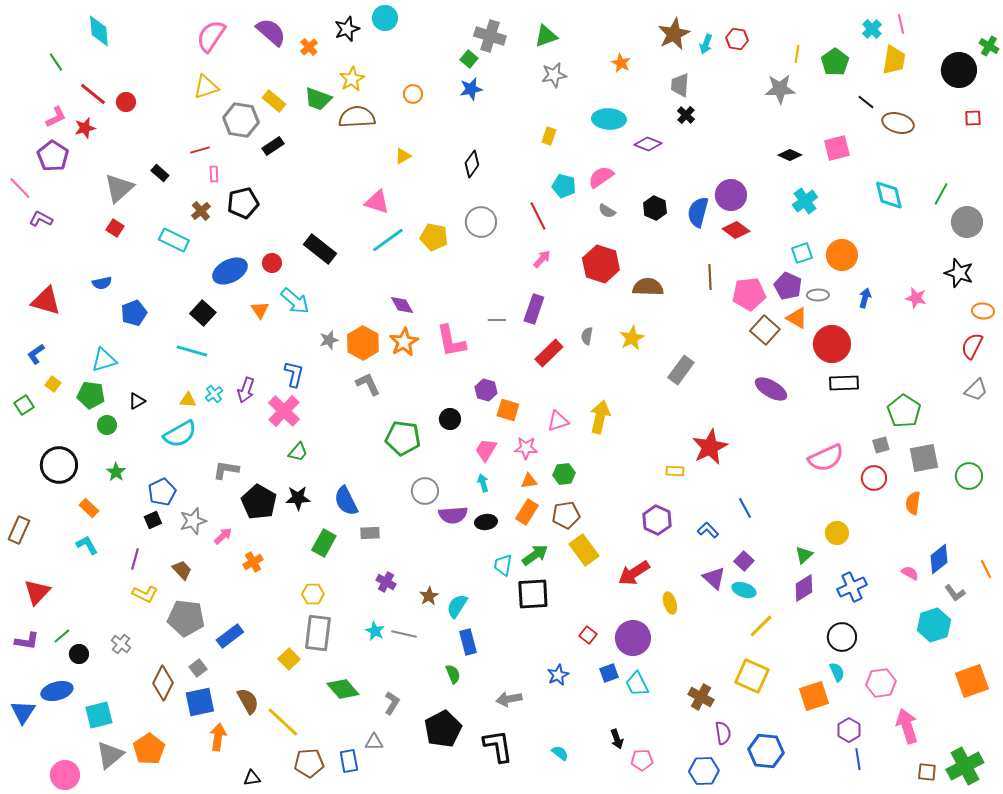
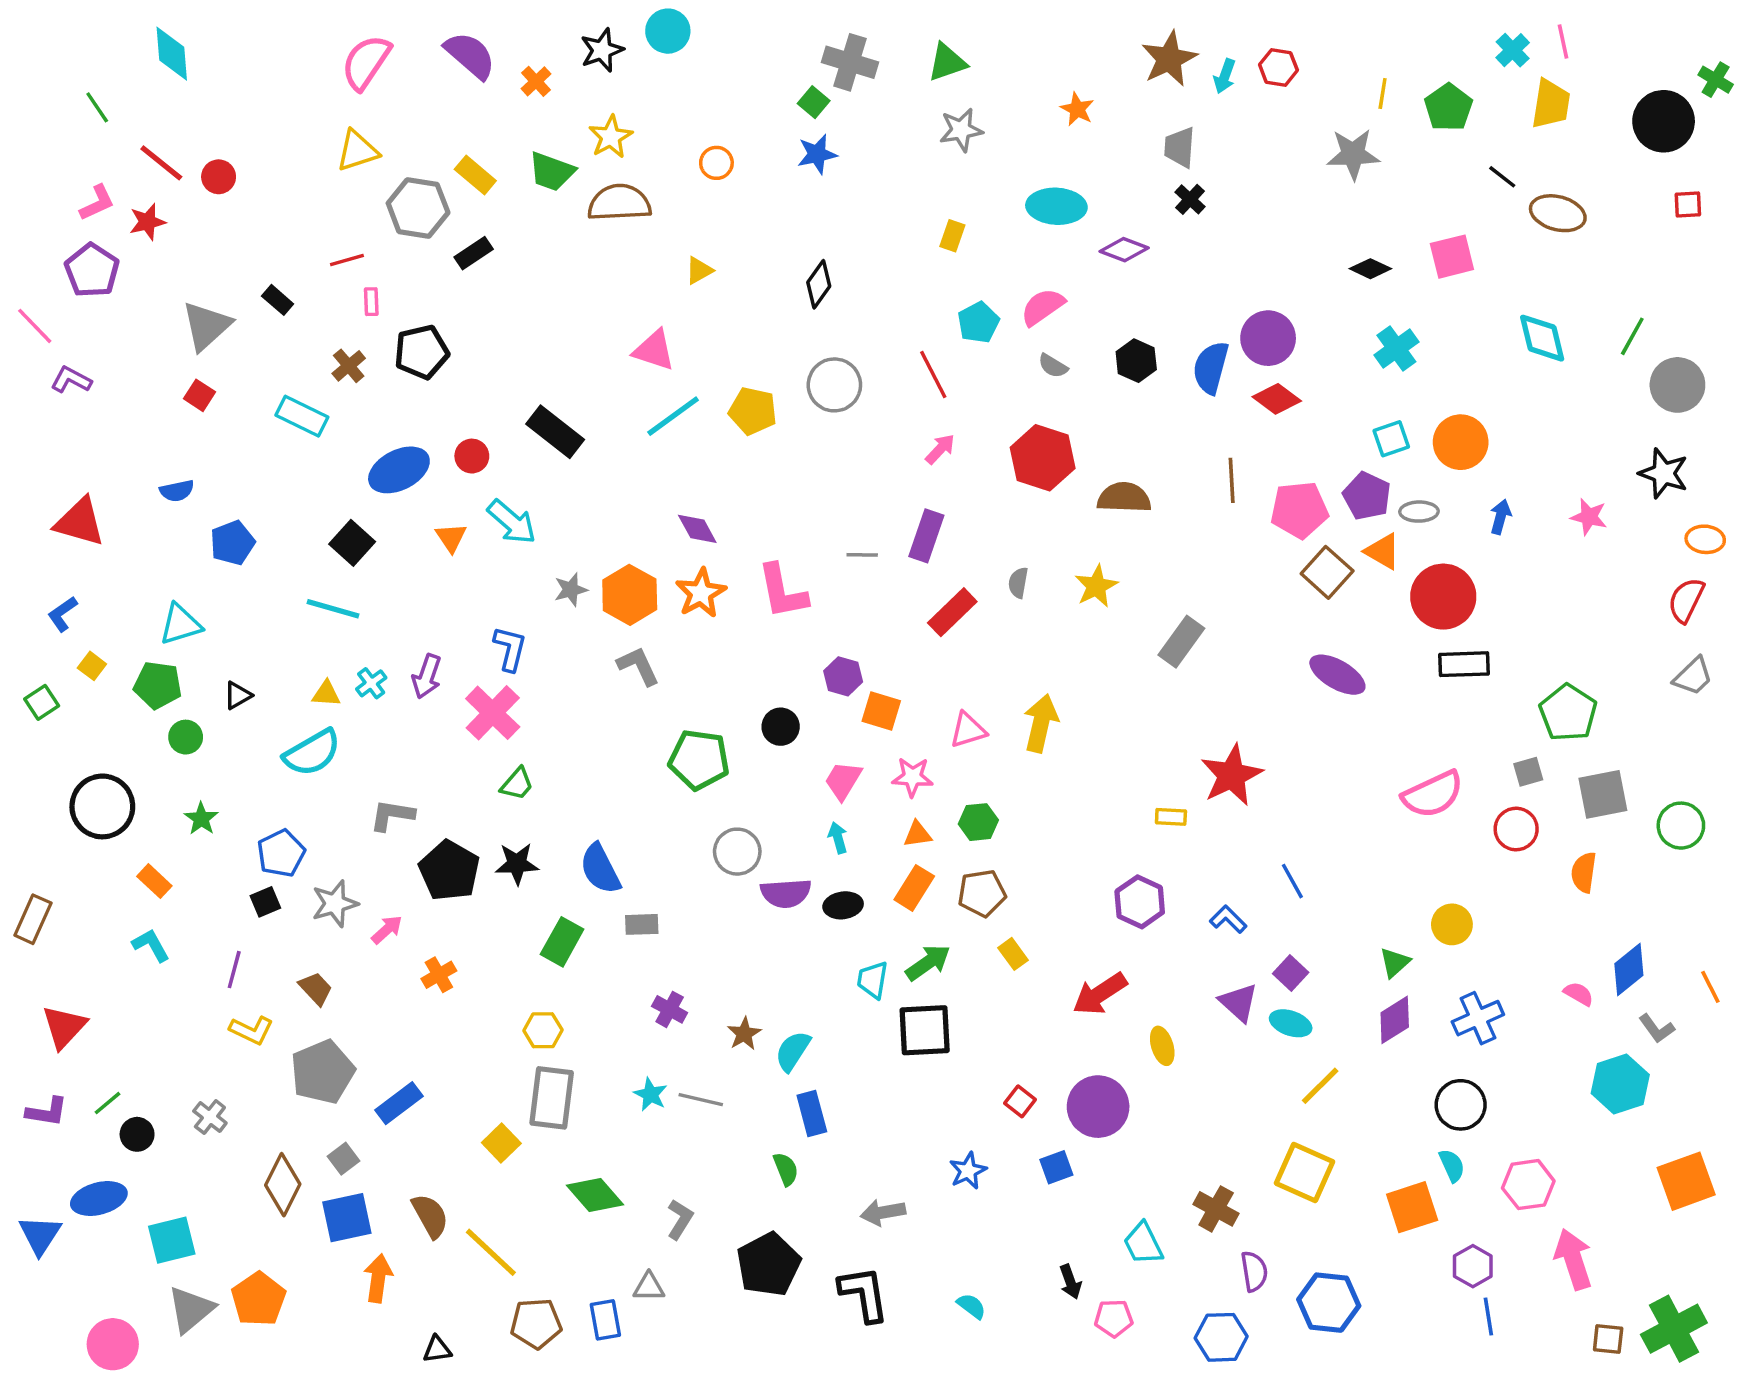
cyan pentagon: (564, 186) -> (978, 322), turned 30
yellow rectangle: (584, 550) -> (1013, 954), size x0.6
gray pentagon: (186, 618) -> (323, 1072), turned -30
cyan trapezoid: (637, 684) -> (1143, 1244), moved

